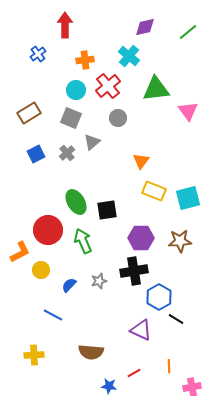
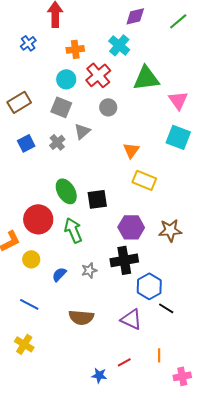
cyan square: (188, 198) -> (178, 137), moved, turned 35
blue line: (53, 315) -> (29, 304), moved
brown semicircle: (91, 352) -> (81, 317), moved
yellow cross: (34, 355) -> (24, 344), turned 36

